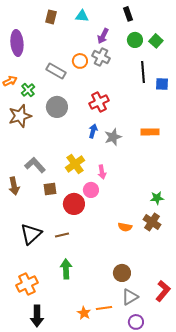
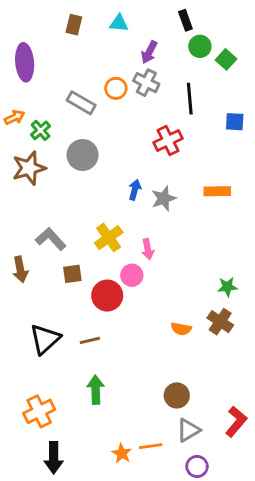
green circle: (135, 40) -> (200, 46), moved
black line: (143, 72) -> (190, 99), moved
red cross: (99, 102) -> (168, 141), moved

